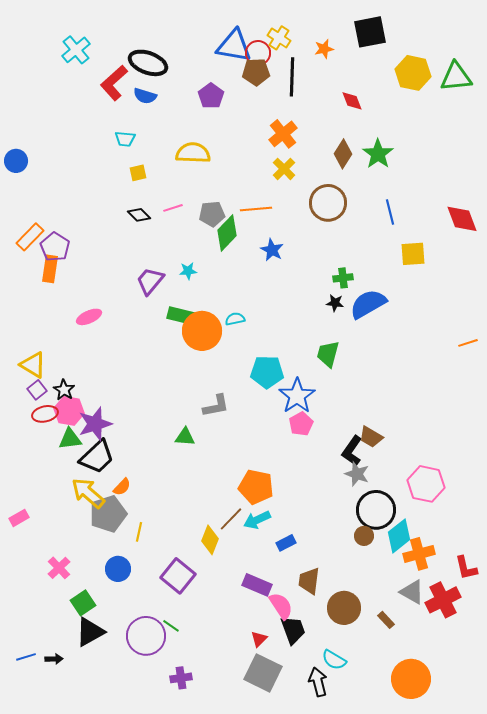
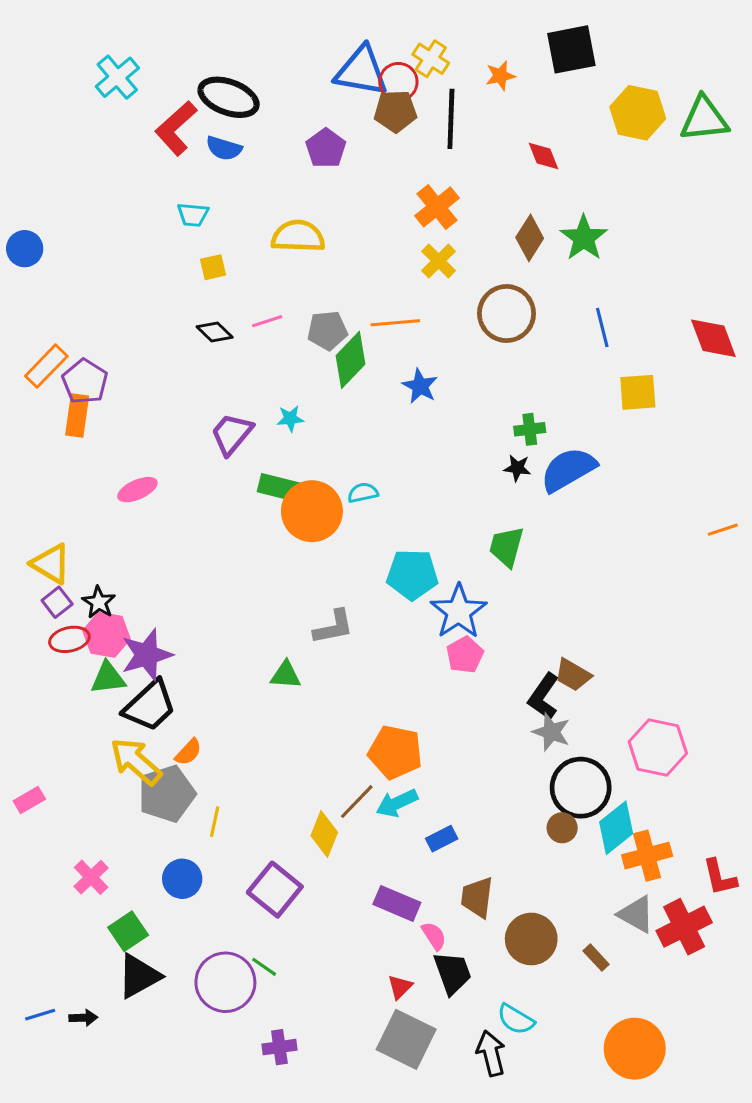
pink semicircle: (281, 606) -> (434, 936), size x0.7

